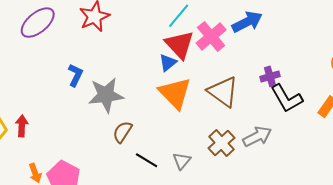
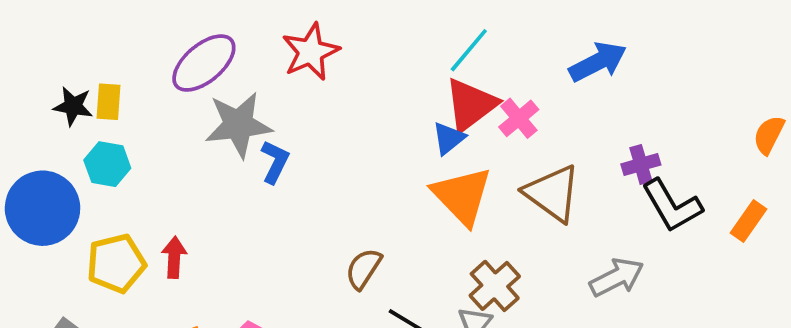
pink cross: (211, 36) -> (519, 118), moved, size x0.7
red triangle: (180, 45) -> (471, 105), turned 36
gray star: (106, 95) -> (238, 125), moved
brown cross: (222, 143) -> (495, 286), moved

